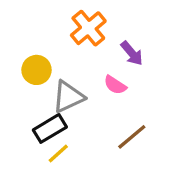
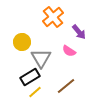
gray triangle: (68, 97) -> (41, 58), turned -35
brown line: (132, 137) -> (66, 86), moved

